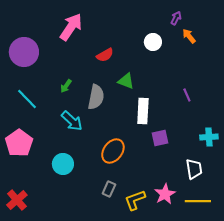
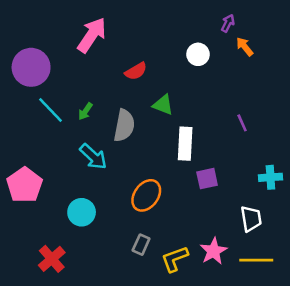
cyan line: (27, 99) -> (50, 110), moved
red cross: (17, 200) -> (52, 259), moved

